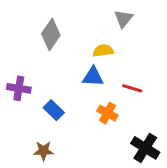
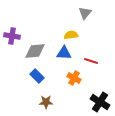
gray diamond: (51, 35) -> (35, 51), moved, turned 50
purple cross: (19, 88) -> (12, 36), moved
brown star: (44, 151) -> (46, 102), moved

